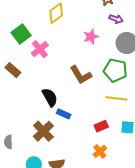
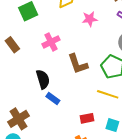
pink star: (91, 37) -> (90, 19), moved
pink cross: (40, 49) -> (51, 42), moved
brown cross: (43, 131) -> (18, 119), moved

